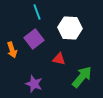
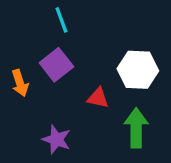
white hexagon: (70, 28) -> (138, 70), moved
green arrow: (82, 77) -> (136, 128), turned -40

